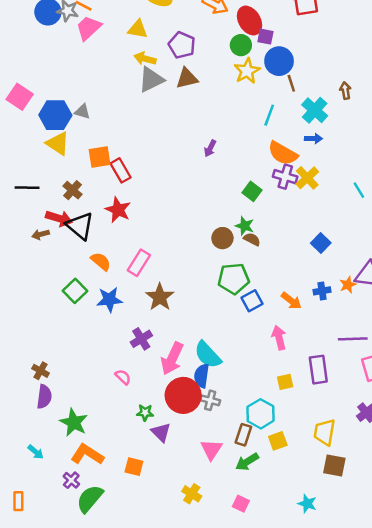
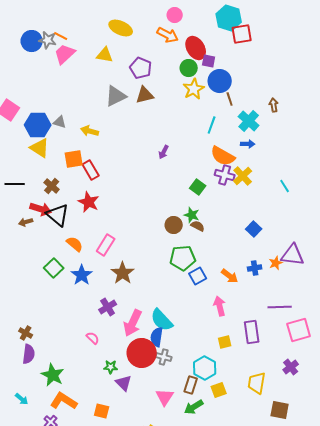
yellow arrow: (145, 59) -> (90, 131), moved
blue star: (109, 300) -> (82, 275), turned -30
brown square: (334, 465) -> (280, 410), moved

